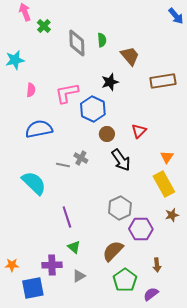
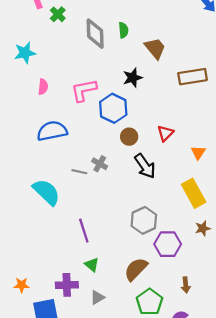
orange triangle: (167, 157) -> (198, 152), moved

